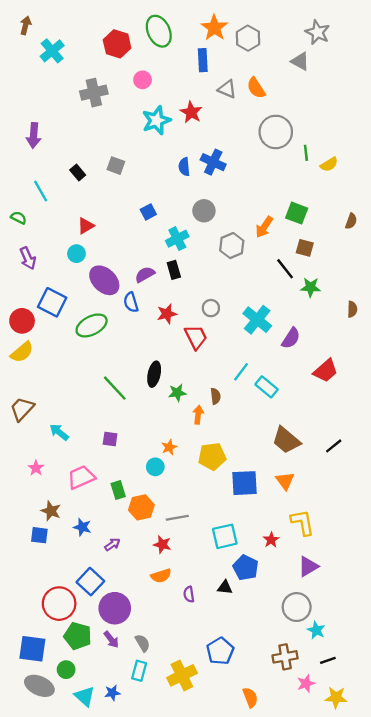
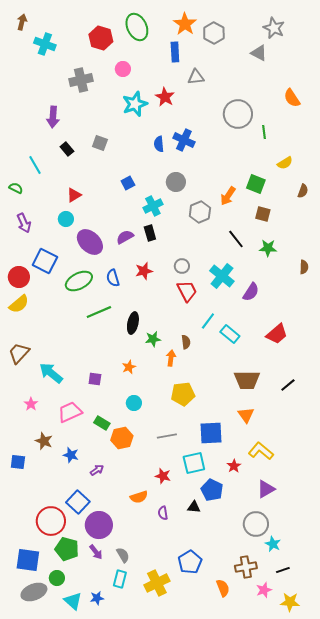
cyan cross: (52, 51) -> (45, 44), turned -30
orange semicircle: (256, 88) -> (292, 98), moved
gray triangle: (227, 89) -> (196, 77), turned -30
purple arrow: (34, 135) -> (53, 117), moved
yellow semicircle: (329, 164) -> (285, 163), moved
black line: (285, 269) -> (236, 239), moved
blue semicircle: (131, 302) -> (113, 278), moved
red trapezoid: (196, 337) -> (187, 291), moved
red trapezoid: (326, 371) -> (277, 334), moved
green line: (115, 388) -> (99, 312), moved, turned -70
cyan arrow: (59, 432) -> (51, 373), size x1.4
brown trapezoid: (286, 440) -> (247, 380), turned -40
orange star: (169, 447) -> (129, 367), moved
blue square: (244, 483) -> (211, 433), moved
green rectangle: (118, 490) -> (102, 423), turned -42
gray line: (177, 518) -> (167, 436), moved
yellow L-shape: (302, 522) -> (261, 451), turned -40
blue square: (39, 535) -> (18, 462), moved
red star: (162, 544) -> (163, 476), moved
gray ellipse: (39, 686) -> (34, 592), turned -45
orange semicircle: (250, 697) -> (223, 588), moved

